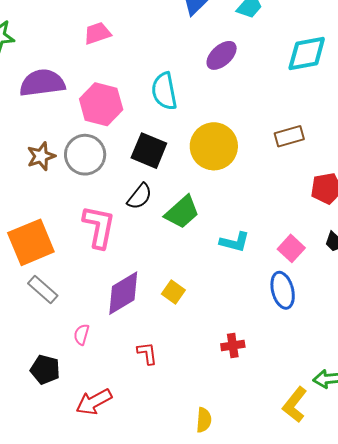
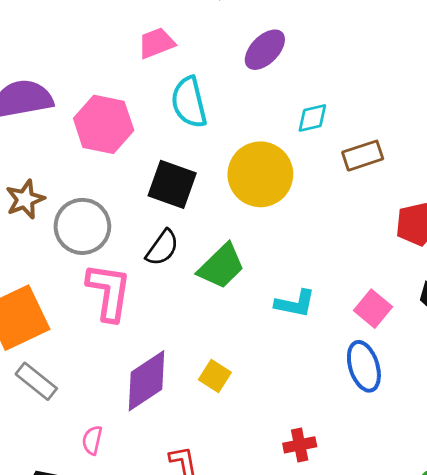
pink trapezoid: (97, 33) -> (156, 43), moved
cyan diamond: (307, 54) -> (312, 118), moved, size x0.6
gray circle: (85, 155) -> (82, 226), moved

